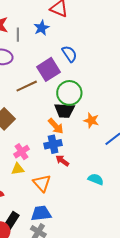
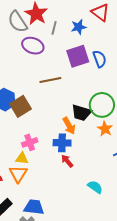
purple square: (49, 69) -> (78, 56), moved
green circle: (69, 93) -> (102, 105), moved
orange triangle: (42, 183) -> (18, 174), moved

